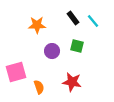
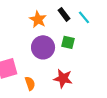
orange star: (37, 25) -> (38, 19), moved, turned 30
purple circle: (52, 51) -> (43, 47), size x1.5

